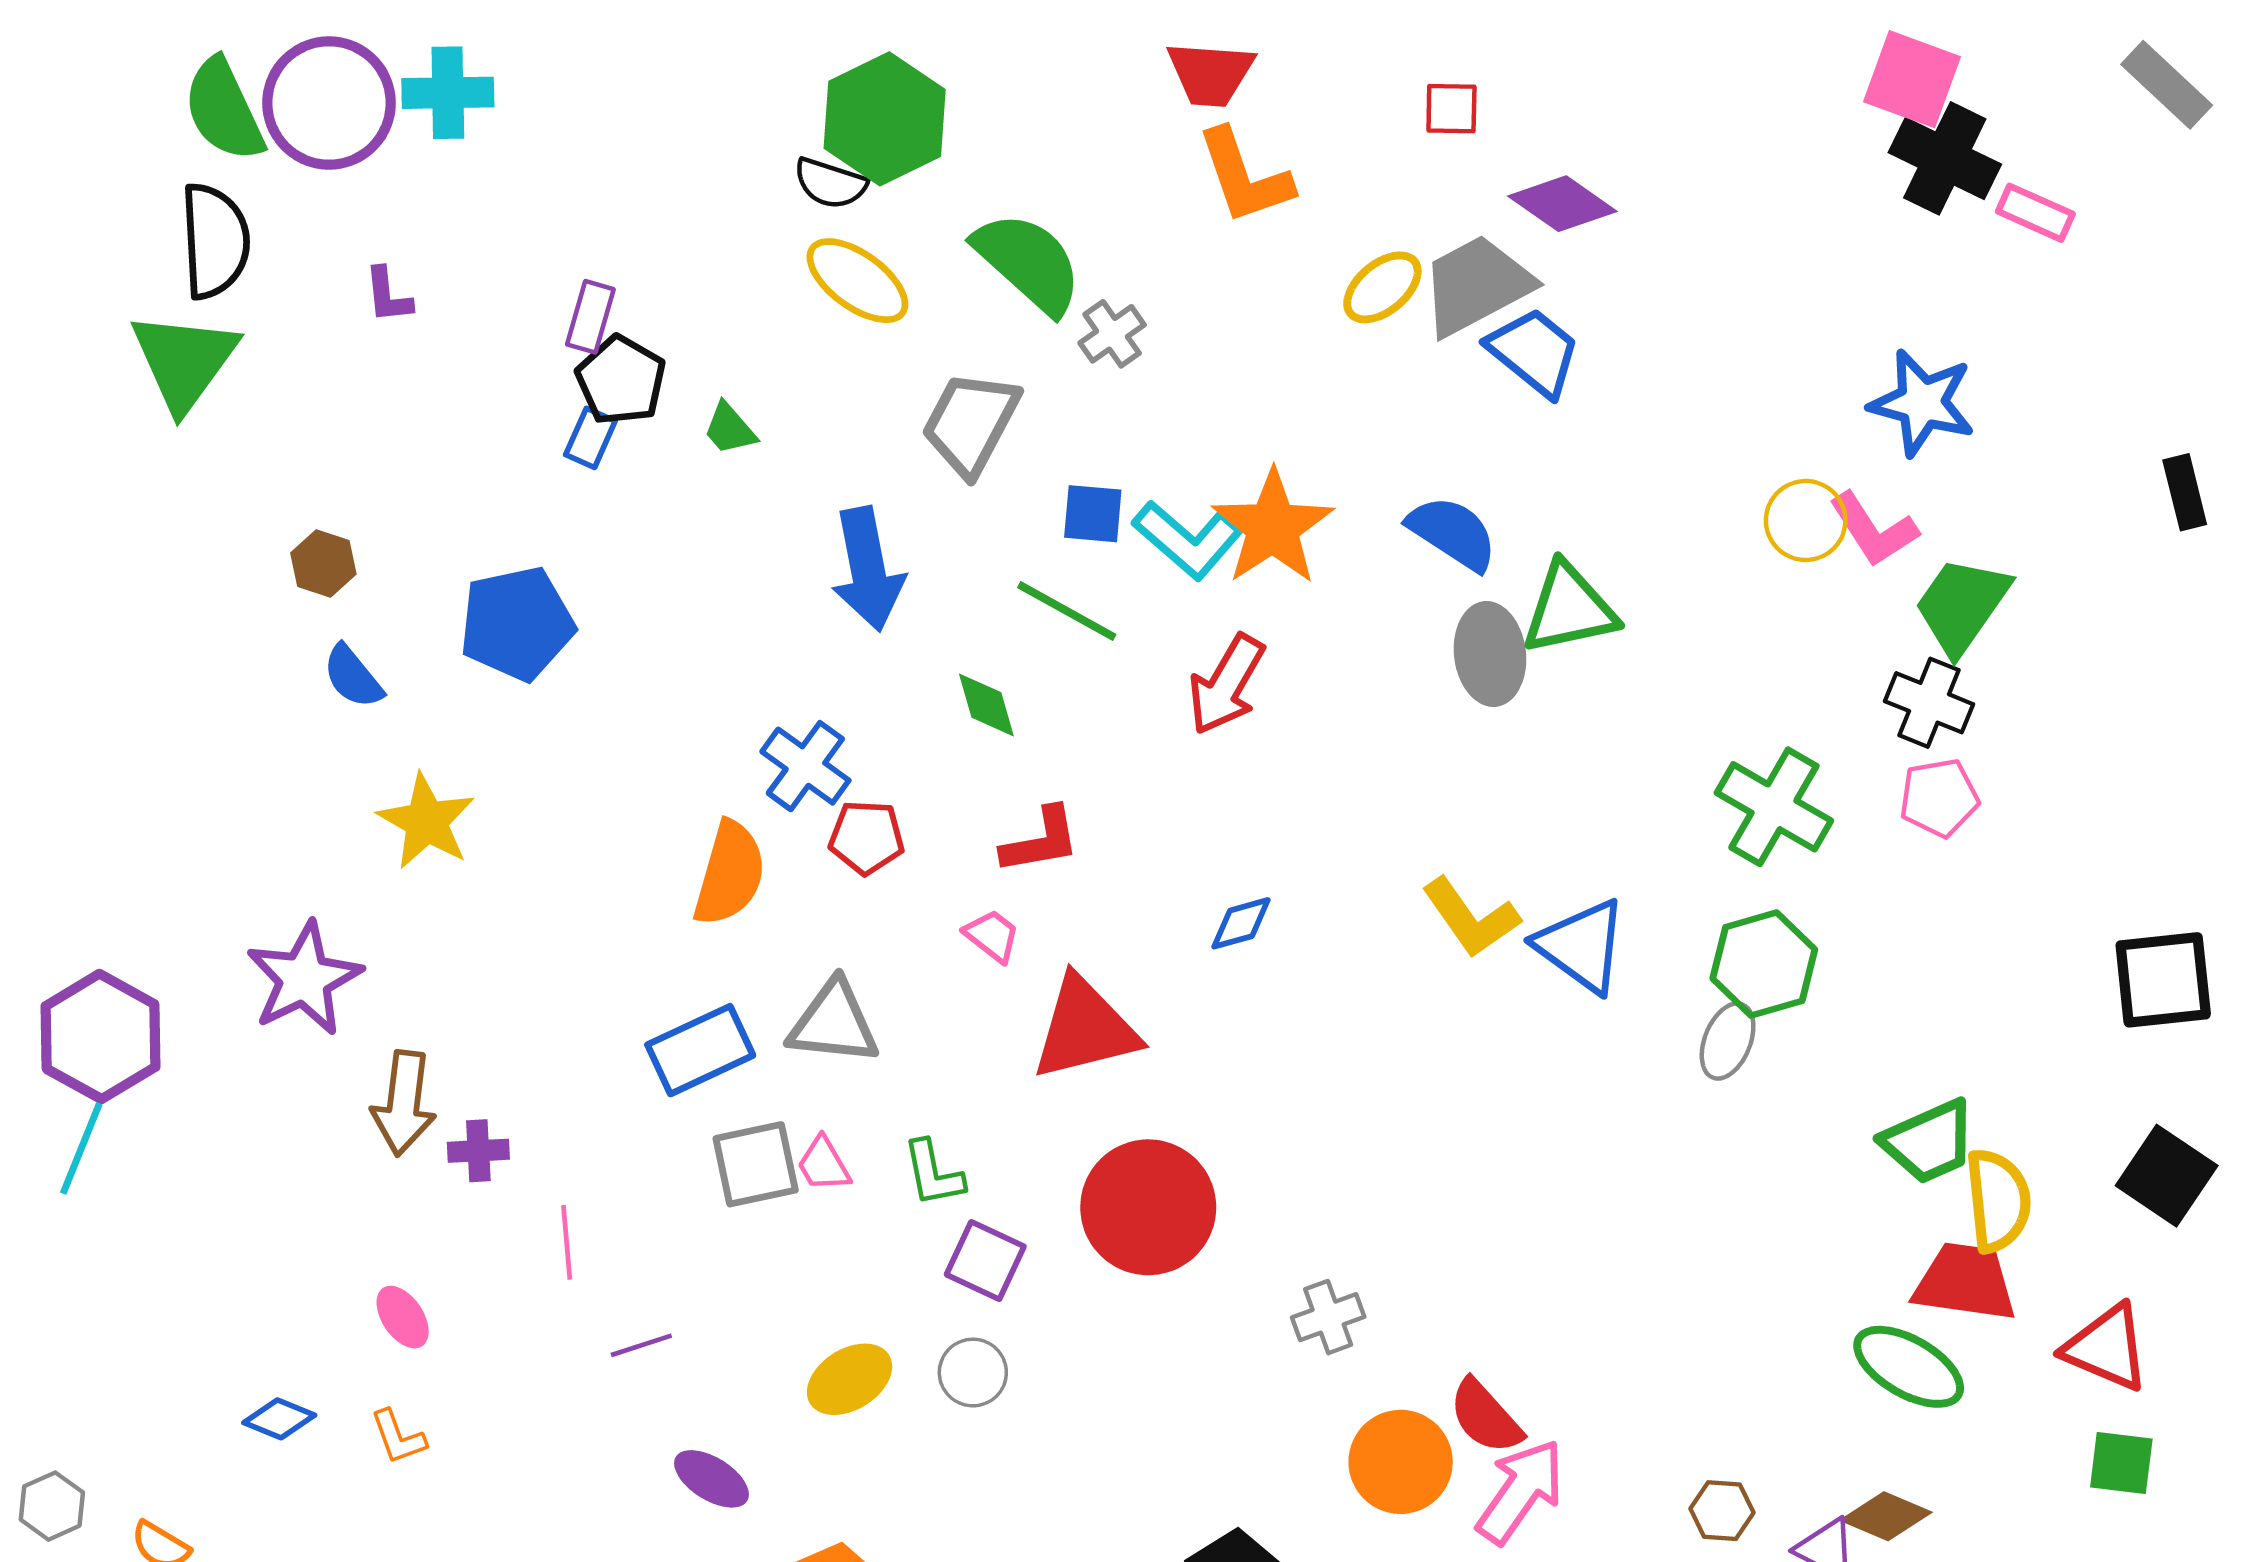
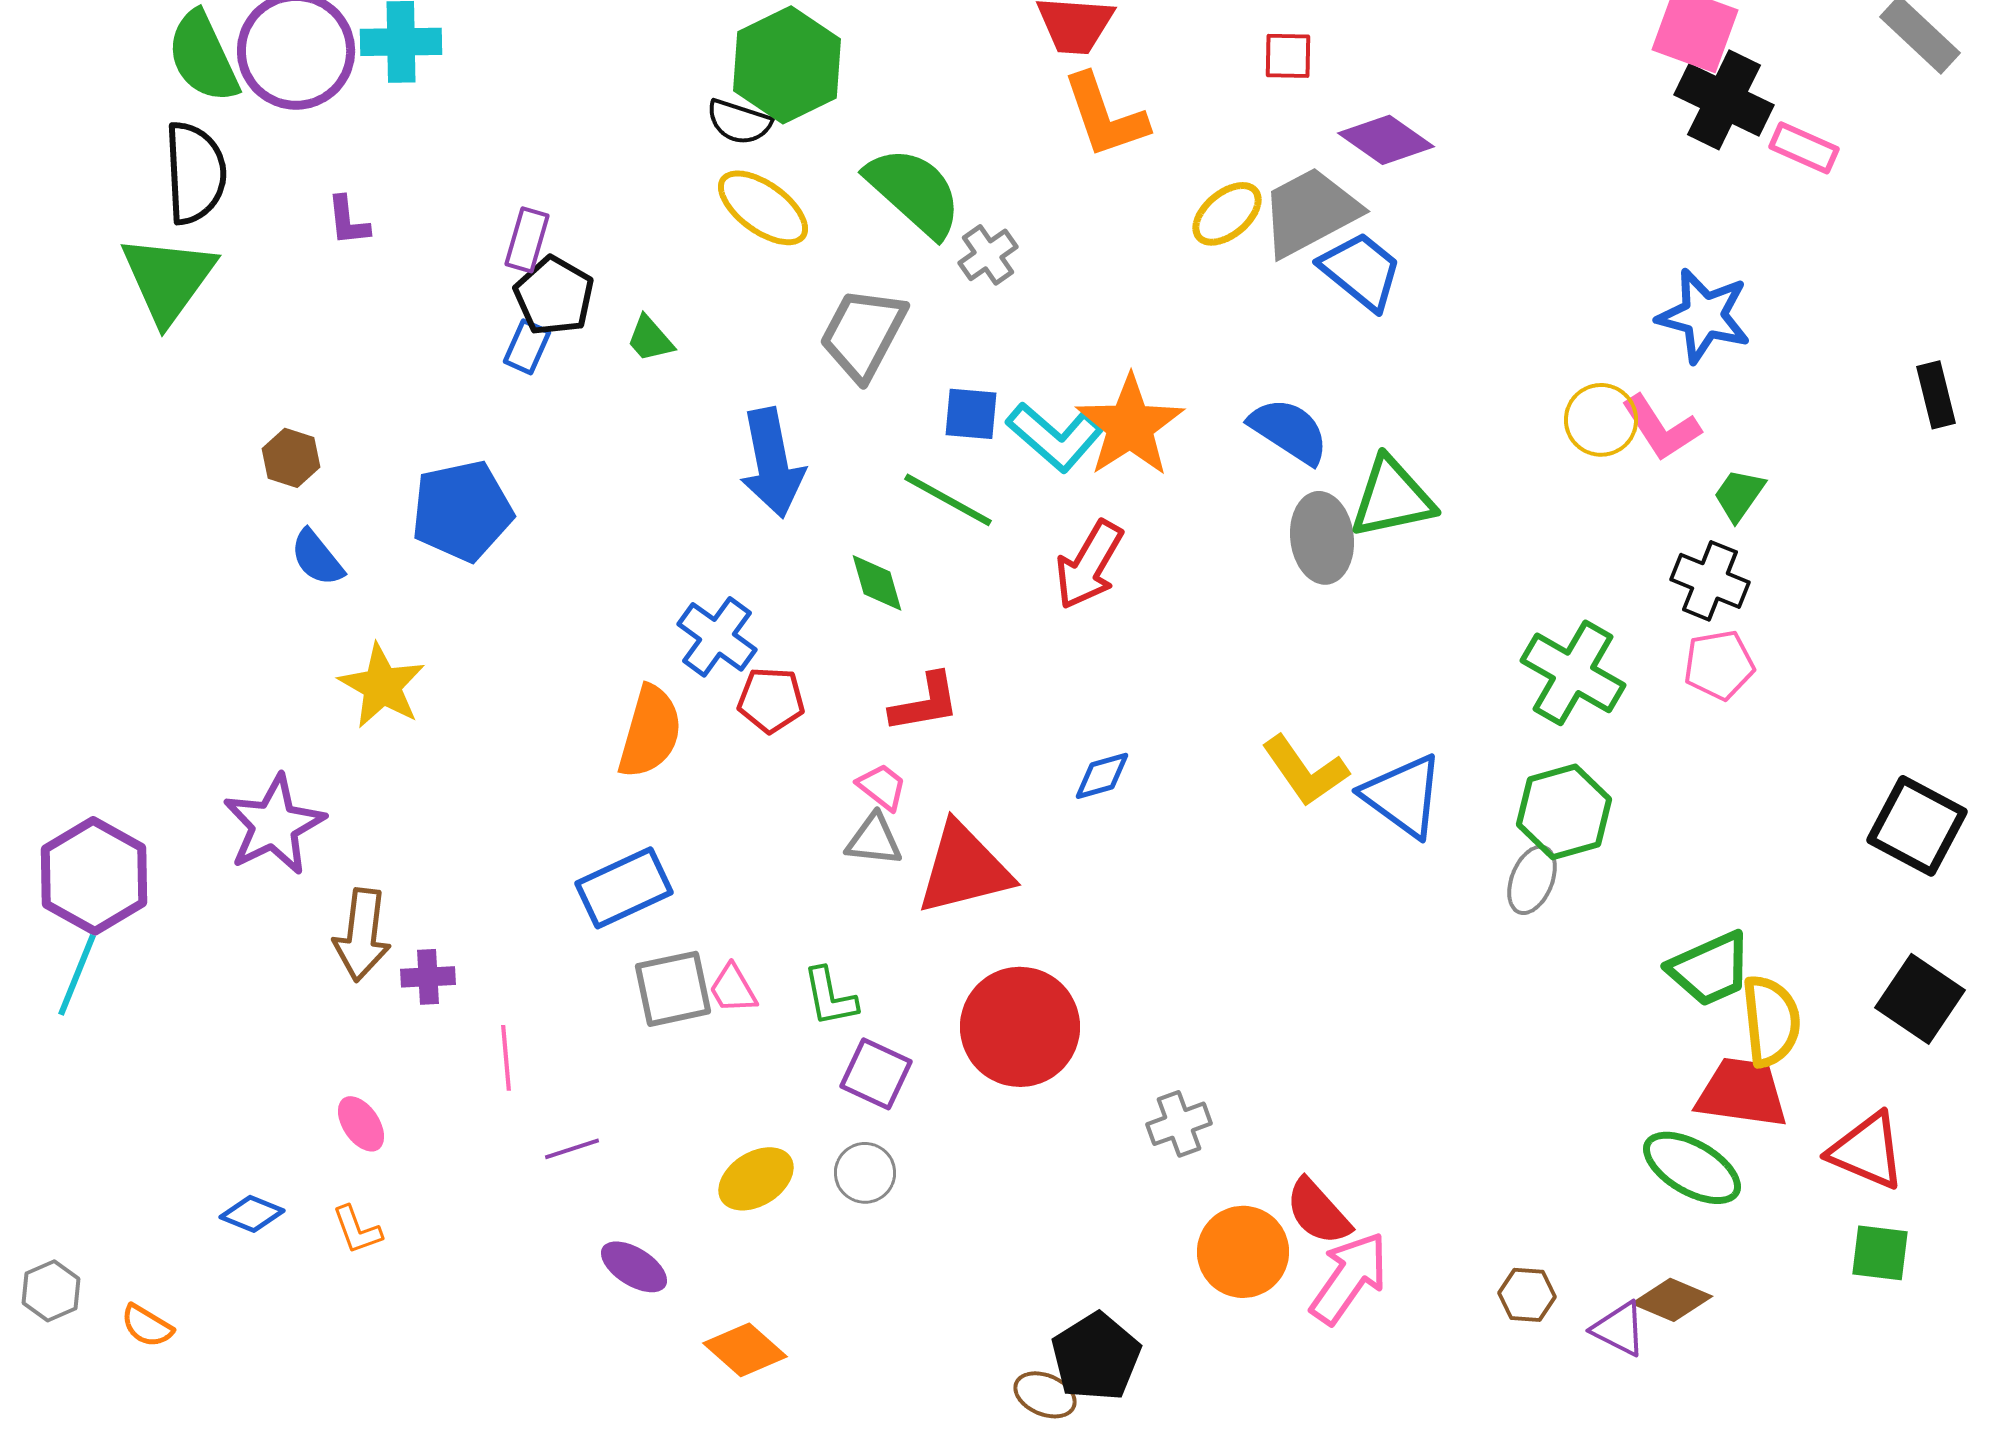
green trapezoid: (1962, 605) -> (1739, 495), size x0.6
black square: (2163, 980) -> (1917, 826), turned 34
gray triangle: (834, 1023) -> (874, 840), moved, size x0.7

